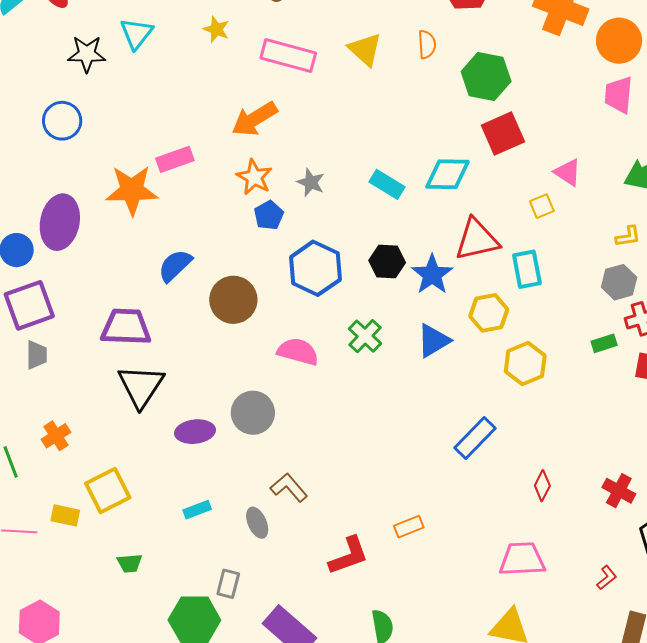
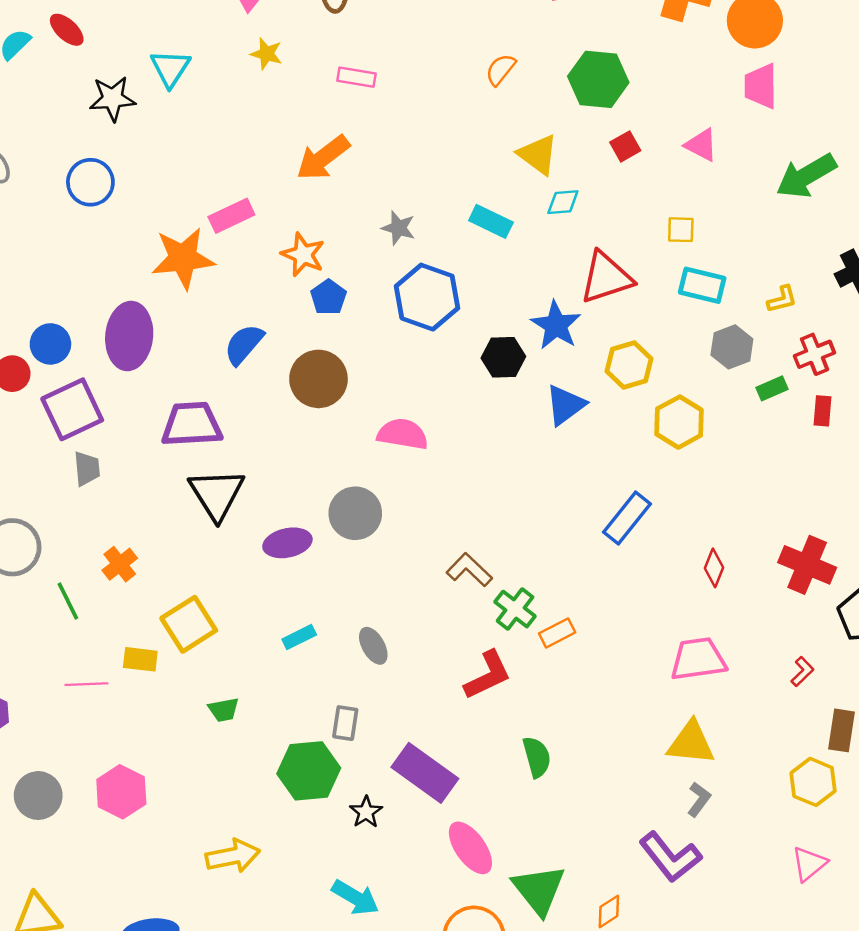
orange semicircle: (427, 44) -> (501, 70), moved, turned -132
yellow triangle: (365, 49) -> (538, 155), moved
pink rectangle: (288, 56) -> (356, 77), size x0.6
red square: (503, 134) -> (625, 146), size x0.6
pink triangle: (568, 172) -> (701, 145), moved
cyan diamond: (448, 174) -> (563, 202), size x0.6
orange star: (254, 177) -> (303, 255), moved
yellow square: (542, 206) -> (681, 230), turned 30
blue pentagon: (269, 215) -> (329, 297), moved
purple ellipse: (60, 222) -> (129, 336), moved
yellow L-shape: (628, 236) -> (782, 299), moved
black hexagon: (387, 261) -> (503, 357), moved
blue hexagon: (315, 268) -> (427, 297), moved
cyan rectangle: (527, 269) -> (702, 285), moved, turned -60
gray hexagon: (619, 282) -> (732, 347), moved
green cross: (365, 336) -> (515, 609), moved
brown L-shape: (289, 488) -> (469, 570), moved
red cross: (619, 491) -> (807, 565), size x1.4

